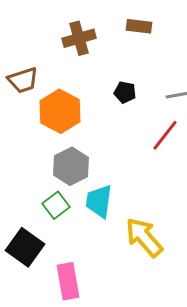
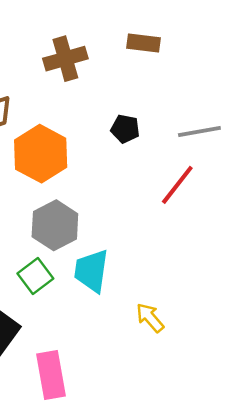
yellow arrow: (144, 237) -> (150, 318), size x0.6

